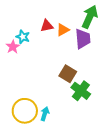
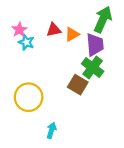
pink star: (13, 47) -> (19, 30), moved
green cross: (81, 91) -> (93, 67), moved
yellow circle: (25, 111) -> (29, 97), moved

